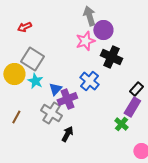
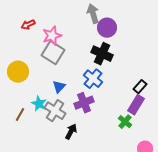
pink star: (85, 41) -> (52, 36), moved
black cross: (111, 57) -> (102, 54), moved
gray square: (32, 59) -> (53, 53), moved
cyan star: (35, 81) -> (39, 104), moved
purple cross: (67, 99) -> (84, 103), moved

